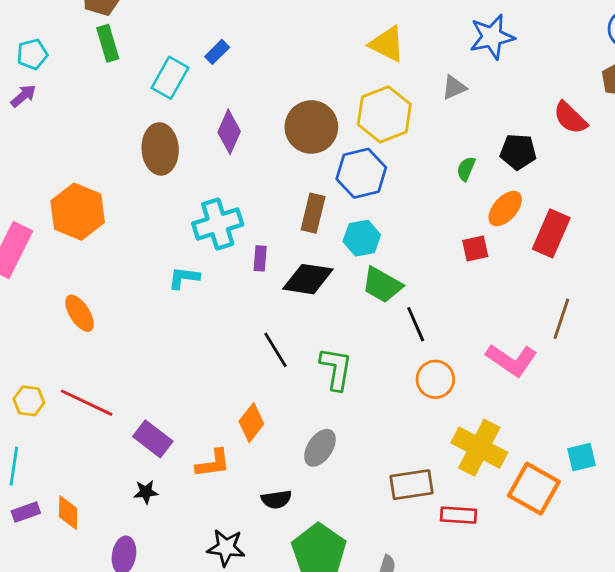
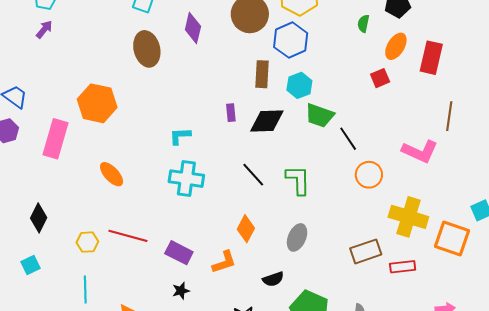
cyan cross: (218, 224) -> (186, 179), moved, turned 36

